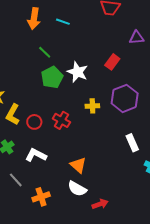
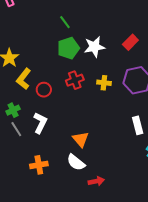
white star: (77, 72) -> (94, 47), turned 30
red cross: (61, 120) -> (75, 80), moved, turned 30
white L-shape: (36, 155) -> (40, 123), turned 80
gray line: (16, 180) -> (16, 129), moved

